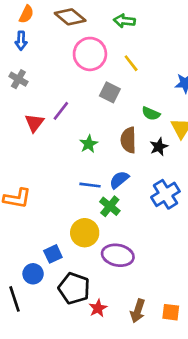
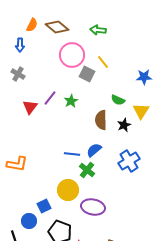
orange semicircle: (26, 14) -> (32, 25), moved
gray square: (110, 92) -> (87, 74), moved
green star: (89, 144) -> (71, 101), moved

